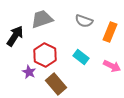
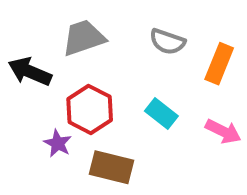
black arrow: (15, 36) -> (30, 72), turned -100
brown rectangle: (56, 84) -> (112, 167), turned -35

